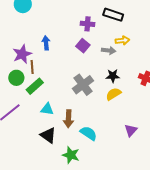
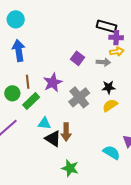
purple cross: (87, 24) -> (116, 38), moved
blue arrow: (46, 43) -> (19, 50), moved, size x1.5
purple star: (22, 54) -> (53, 83), moved
cyan semicircle: (88, 133) -> (112, 152), moved
black triangle: (48, 135) -> (53, 139), moved

